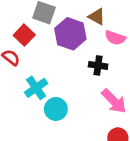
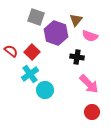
brown triangle: (97, 17) -> (76, 20), turned 40
red square: (24, 35) -> (32, 52), moved

